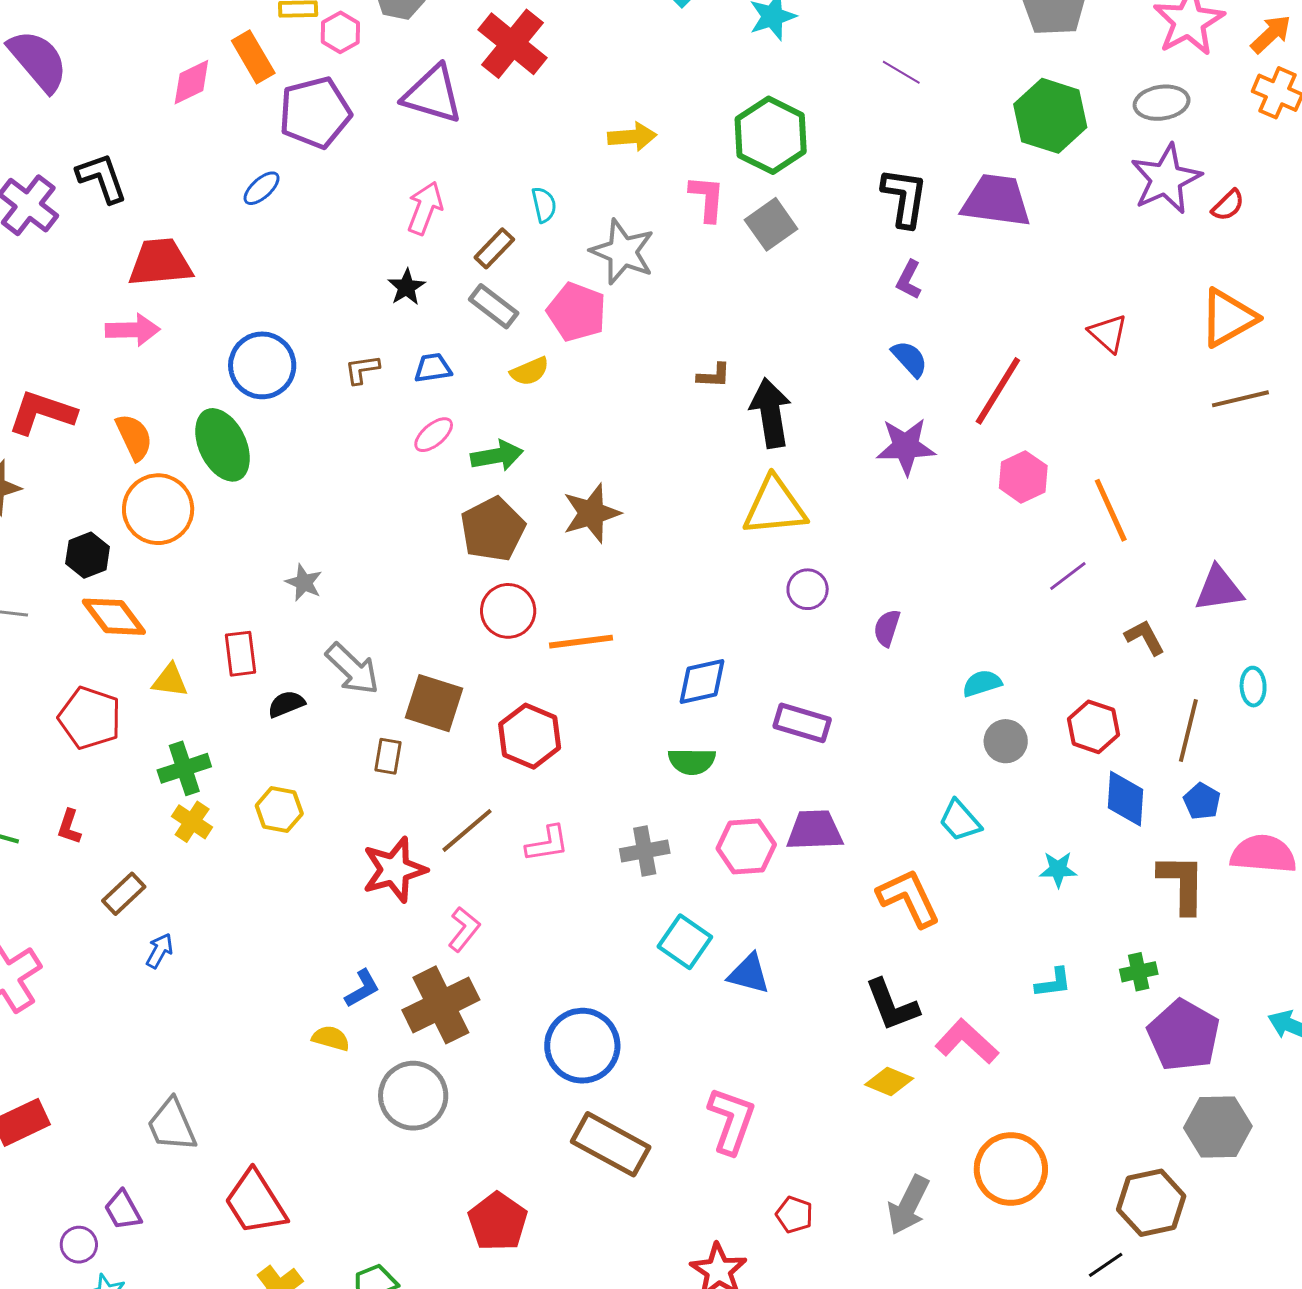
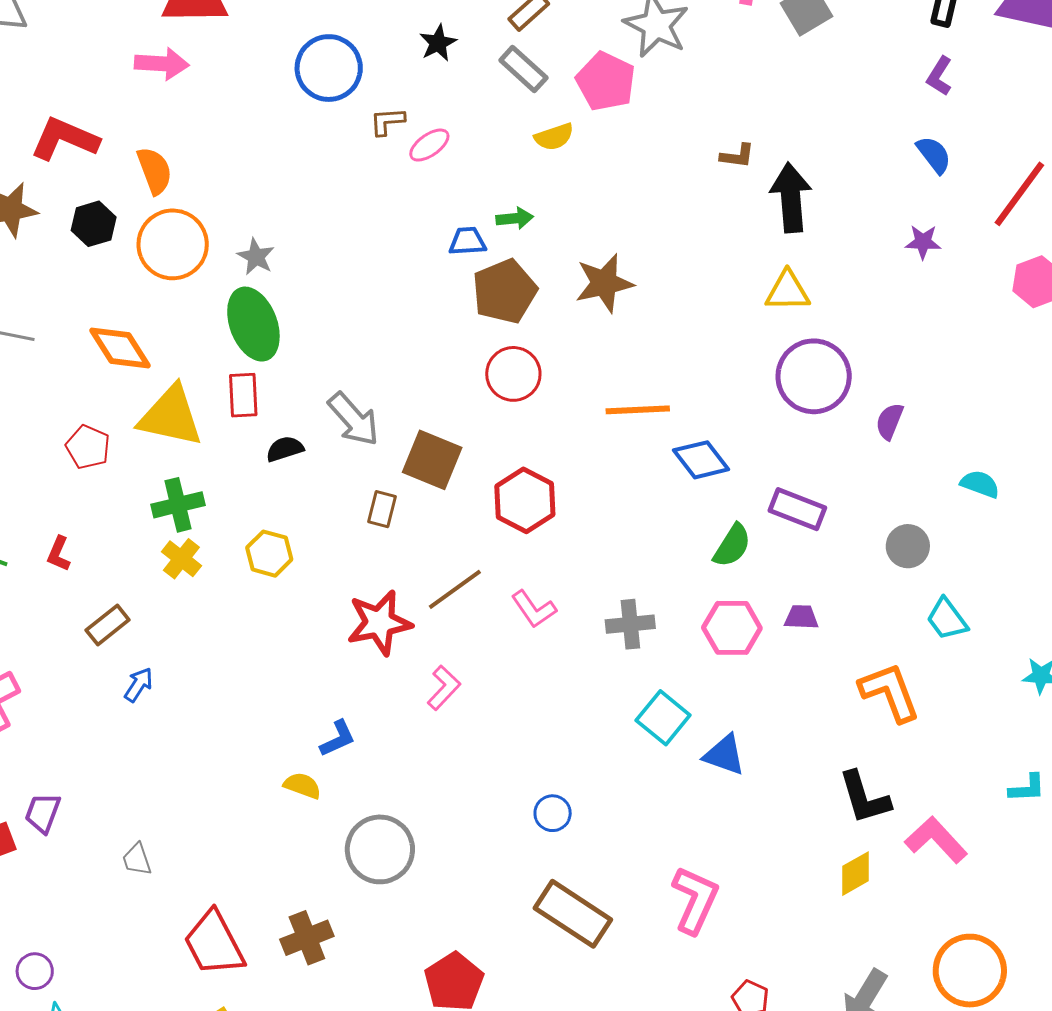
blue circle: (262, 365) -> (329, 68), moved
blue trapezoid: (433, 368) -> (467, 241), moved
pink ellipse: (434, 435) -> (429, 145), moved
green ellipse: (223, 445) -> (253, 324), moved
purple star: (906, 446) -> (923, 242), size x0.6
green arrow: (497, 456) -> (515, 218), size x0.7
yellow triangle: (775, 506) -> (788, 291), size x0.7
black hexagon: (88, 555) -> (94, 224), moved
gray star: (304, 583) -> (256, 257), moved
purple circle: (808, 589) -> (814, 376), size x1.8
orange line: (581, 642) -> (638, 410), moved
yellow triangle: (170, 680) -> (171, 416), size x1.8
blue diamond: (702, 682) -> (701, 460), turned 60
cyan semicircle: (982, 683) -> (980, 484), turned 33
red pentagon: (90, 718) -> (88, 447), size x0.7
gray circle: (1006, 741) -> (908, 546), moved
green semicircle: (692, 761) -> (732, 546), moved, turned -63
purple trapezoid: (815, 830) -> (801, 617), size x0.6
pink L-shape: (547, 844) -> (534, 609), turned 60
brown cross: (441, 1005) -> (307, 938), moved, size x0.7
blue circle: (582, 1046) -> (553, 813), size x0.5
yellow diamond: (889, 1082) -> (855, 874), turned -57
gray trapezoid: (172, 1125) -> (137, 859), size x0.6
purple trapezoid: (123, 1210) -> (43, 813), moved, turned 45

